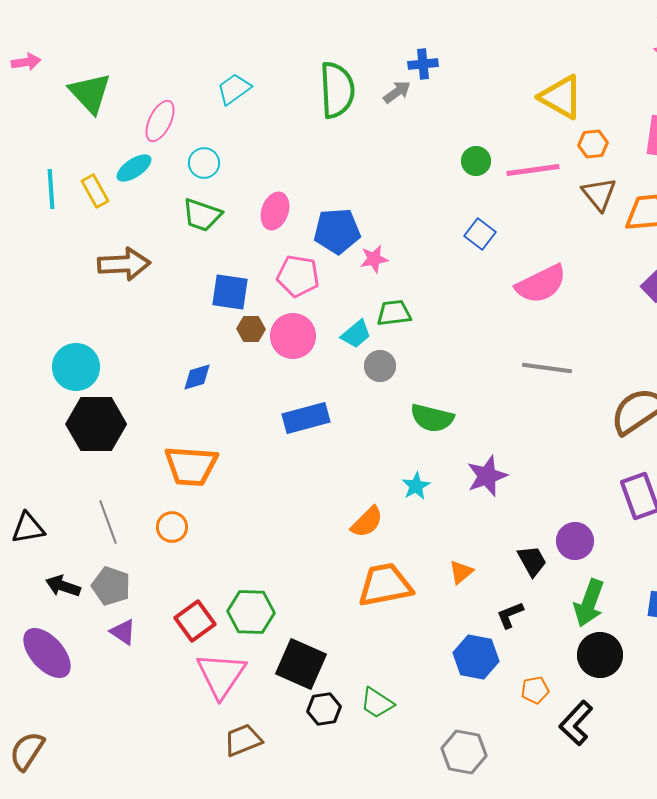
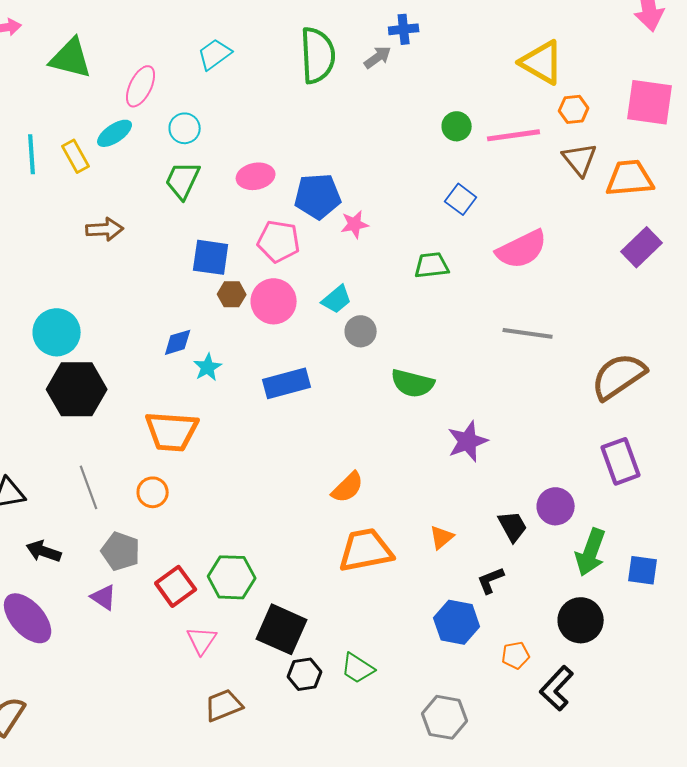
green triangle: (90, 93) -> (71, 58), turned -33
pink ellipse: (275, 211) -> (256, 176), turned 60
green trapezoid: (202, 215) -> (183, 180), turned 96
brown arrow: (124, 264) -> (105, 229), size x0.7
green trapezoid: (394, 313) -> (432, 265), moved
cyan star: (416, 486) -> (208, 367), moved
gray pentagon: (111, 586) -> (121, 551), moved
green arrow: (589, 603) -> (591, 552), moved
pink triangle: (221, 675) -> (202, 640), size x0.6

